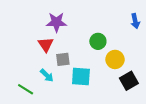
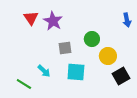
purple star: (56, 22) -> (53, 21), turned 30
red triangle: (46, 45) -> (31, 18), moved
gray square: (63, 59) -> (65, 48), moved

